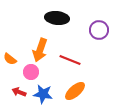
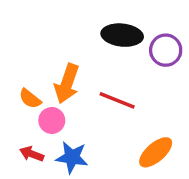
black ellipse: (57, 18) -> (122, 35), moved
orange semicircle: (10, 59) -> (30, 99), moved
orange ellipse: (75, 91) -> (156, 152), moved

